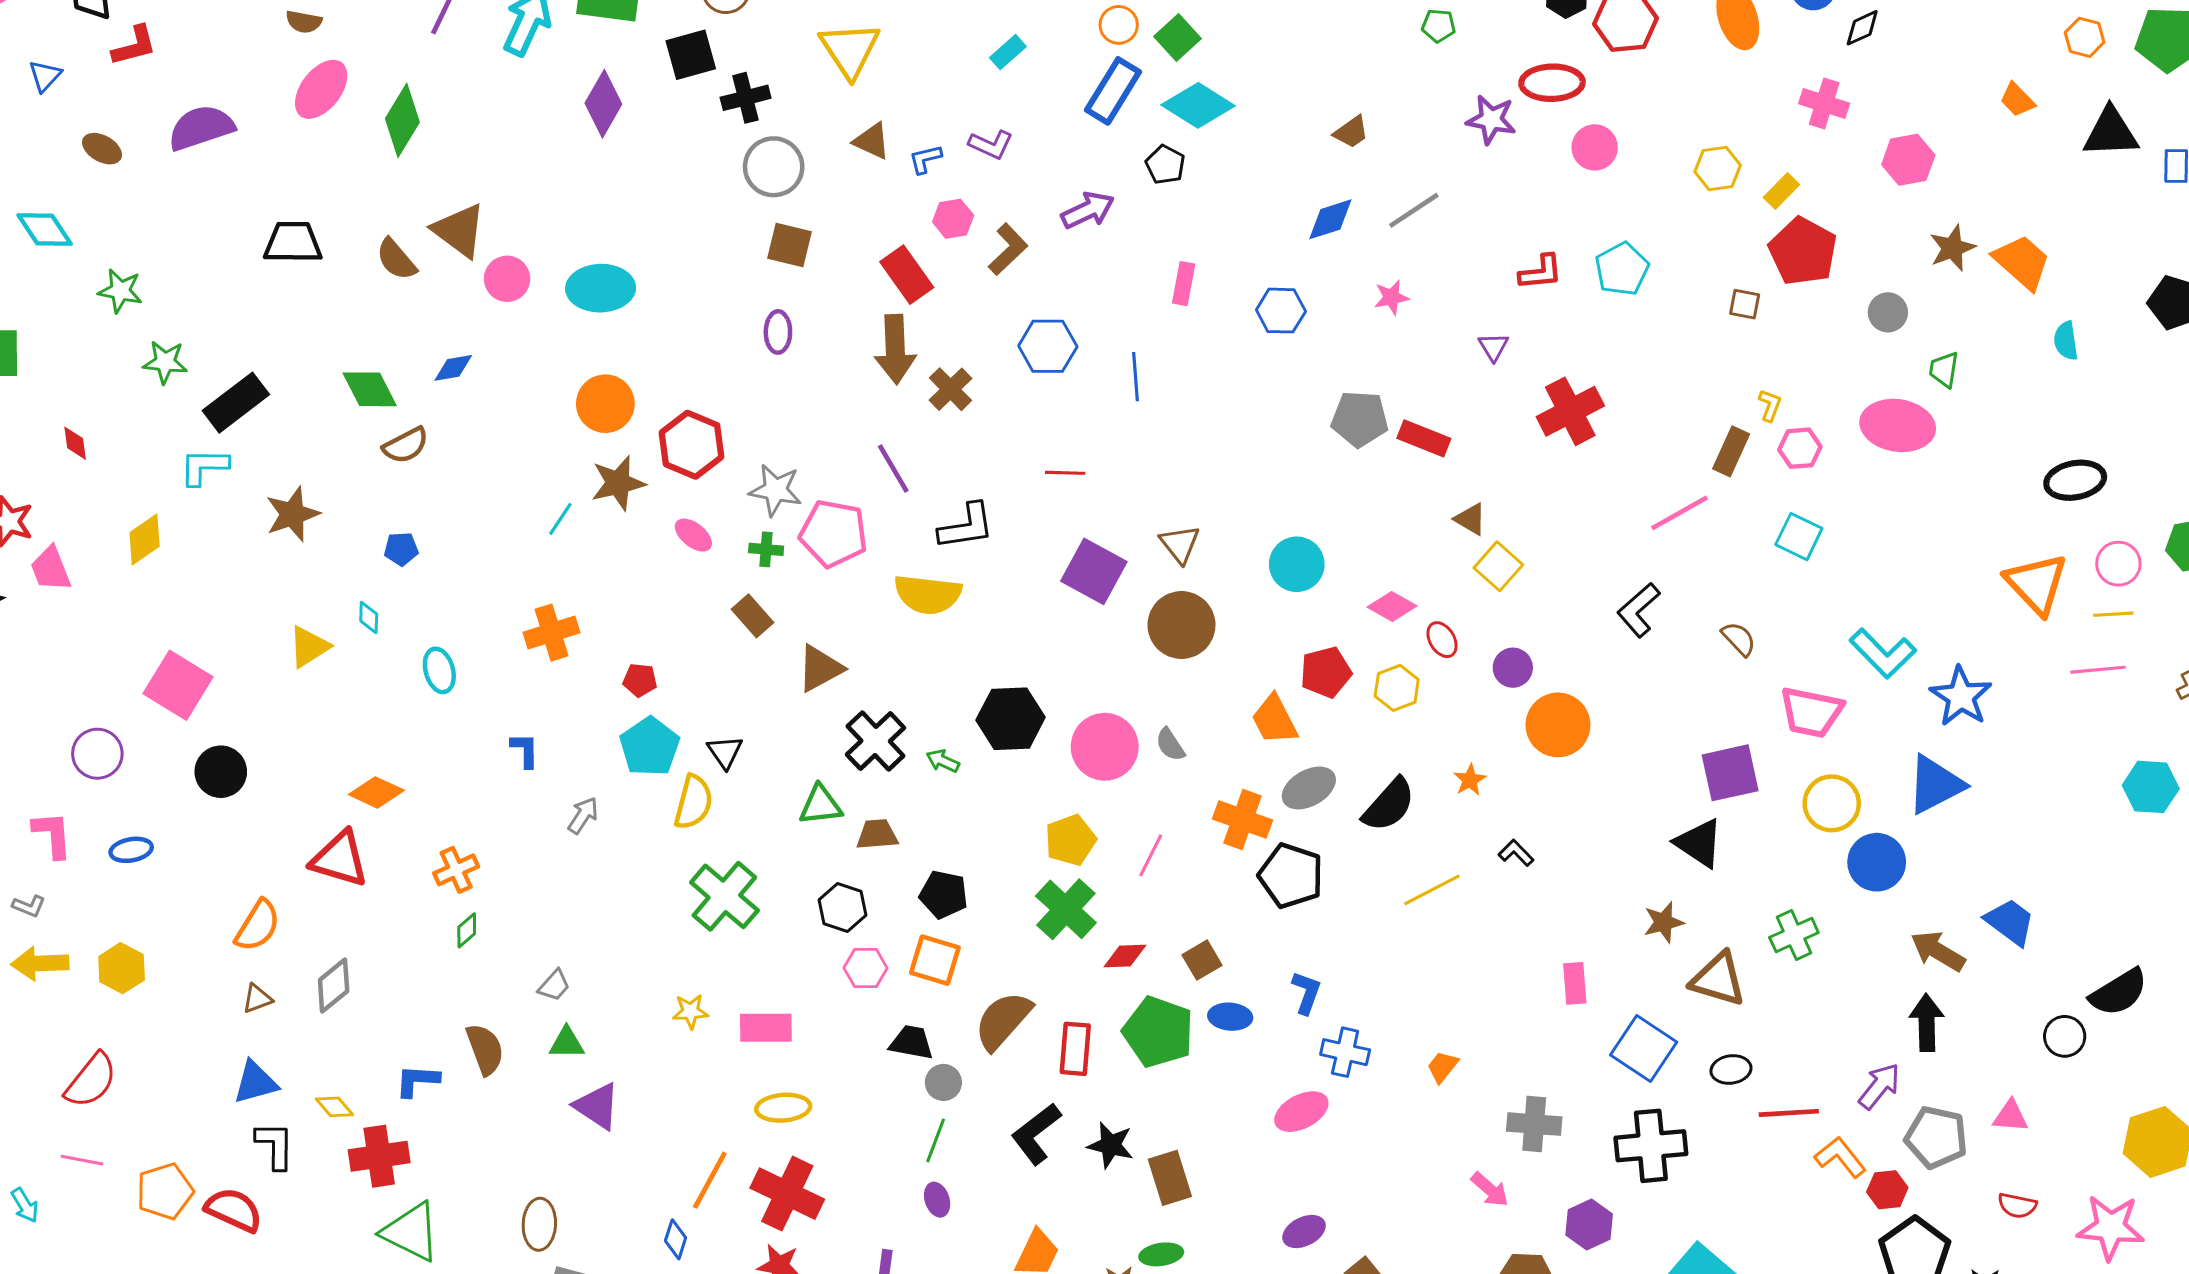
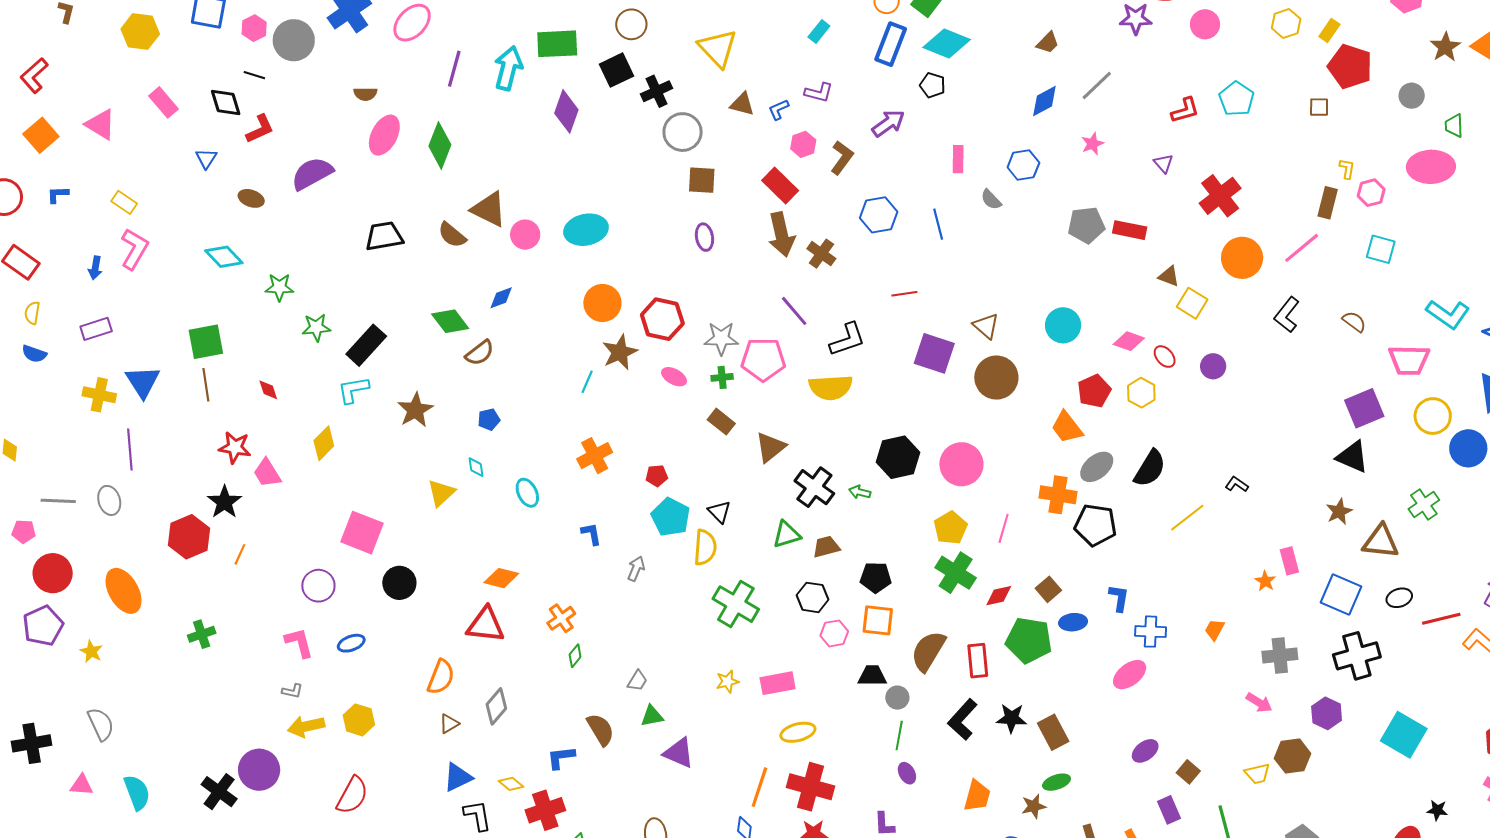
orange circle: (1558, 725) -> (1242, 258), moved
gray semicircle: (1170, 745) -> (991, 200), moved
orange star: (1470, 780) -> (1265, 581), moved

